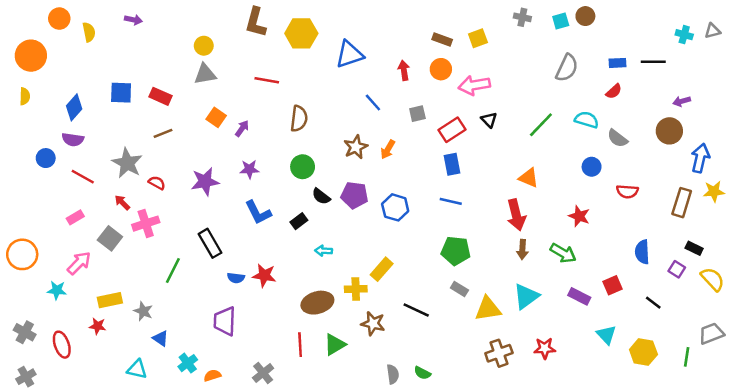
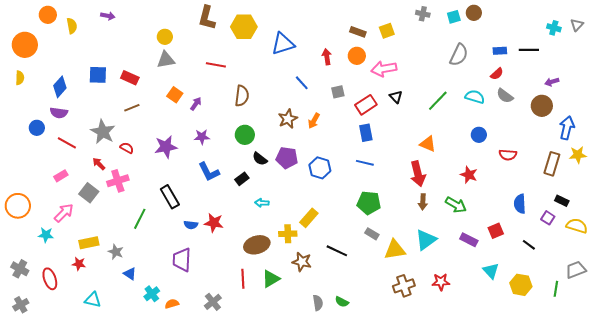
gray triangle: (713, 31) -> (577, 25), turned -32
gray semicircle: (617, 138) -> (505, 96), moved
yellow semicircle: (713, 279) -> (577, 226), turned -30
cyan triangle: (137, 369) -> (93, 300), moved

